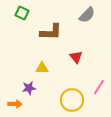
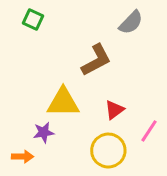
brown L-shape: (51, 32) -> (96, 60), moved, turned -30
red triangle: (76, 57) -> (114, 110), moved, turned 32
yellow triangle: (42, 68) -> (63, 102), size x1.6

